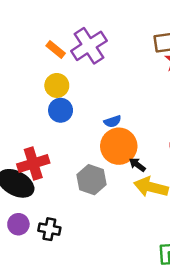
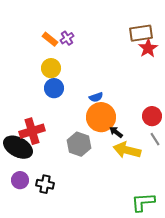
purple cross: (89, 46) -> (67, 38), moved, size x0.5

